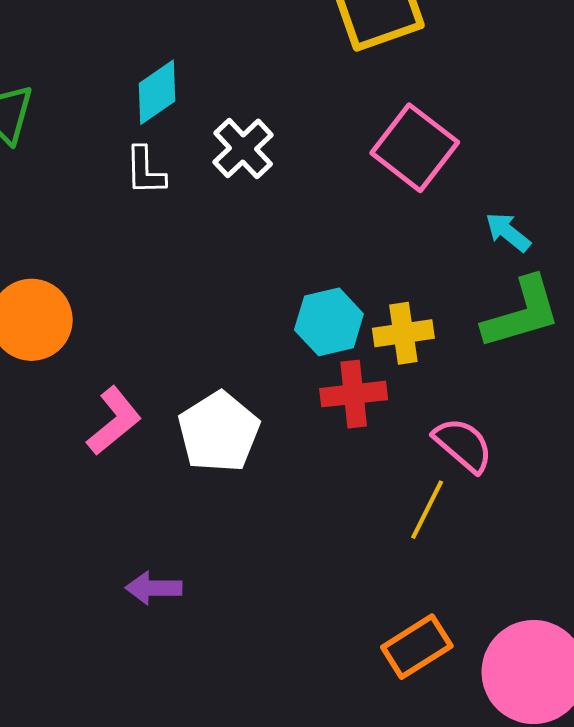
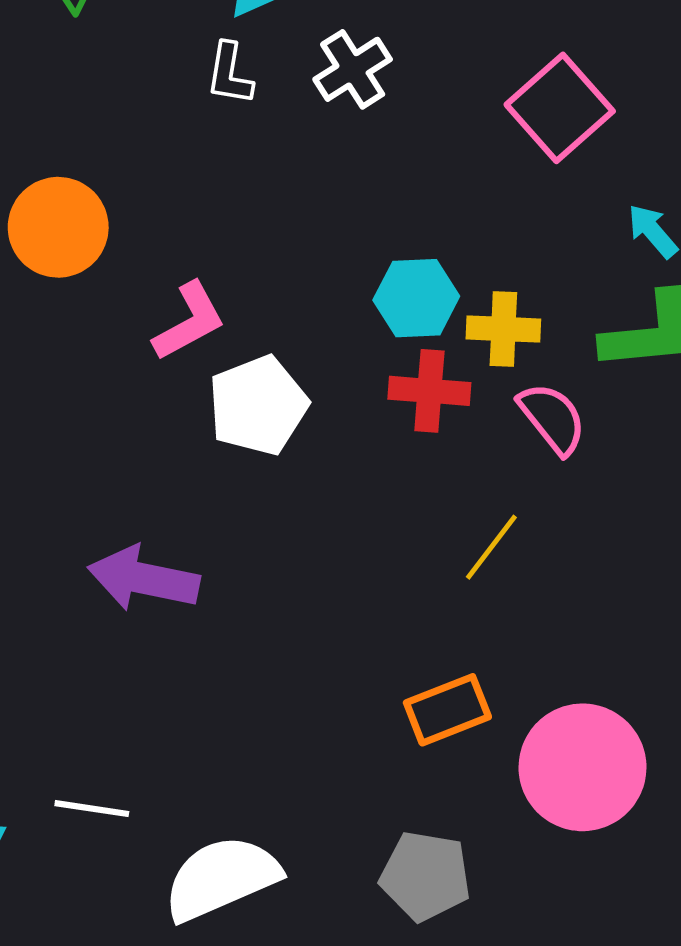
pink L-shape: (114, 421) -> (189, 321), moved
pink semicircle: (463, 445) -> (552, 418), moved
purple arrow: (154, 588) -> (144, 579), size x1.6

